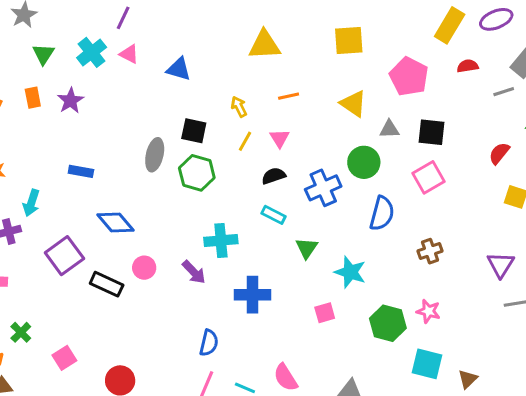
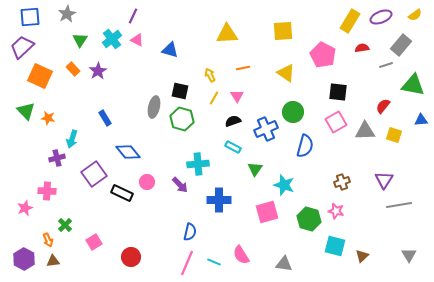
orange rectangle: (33, 98) -> (73, 69), turned -32
gray triangle: (389, 129) -> (365, 131), moved, size x1.5
blue rectangle: (81, 171) -> (105, 118), turned 49
brown cross: (430, 251) -> (342, 182), moved
pink square: (325, 313) -> (267, 212), size x1.6

